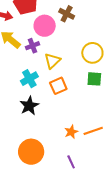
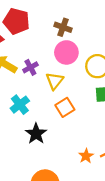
pink circle: (45, 26) -> (66, 52), moved
cyan cross: (29, 79) -> (20, 105), moved

